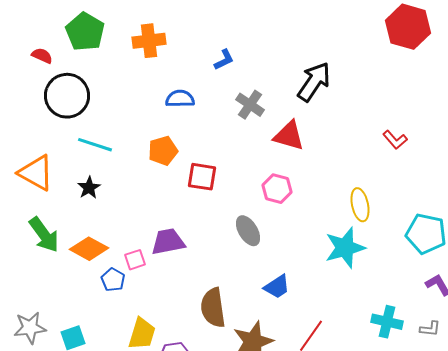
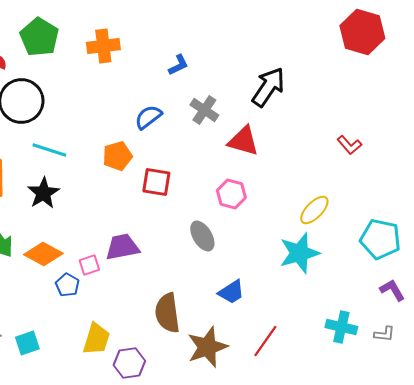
blue semicircle: (180, 99) -> (148, 117), moved, turned -36
black star: (89, 188) -> (43, 193), size x1.4
yellow ellipse: (360, 205) -> (314, 210), turned 56

